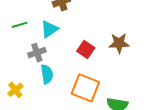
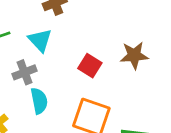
cyan triangle: (49, 29) -> (40, 40), turned -36

